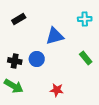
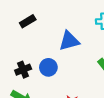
black cross: (15, 61) -> (23, 70), turned -32

